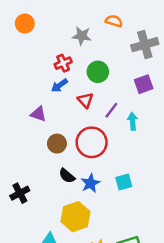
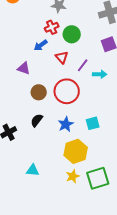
red cross: (63, 63) -> (52, 27), moved
cyan arrow: (132, 121) -> (100, 74), turned 96
black semicircle: (67, 176) -> (37, 120), moved, turned 88
yellow hexagon: (76, 217) -> (76, 151), moved

